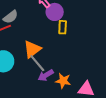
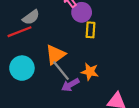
orange star: (63, 81) -> (90, 72), moved

